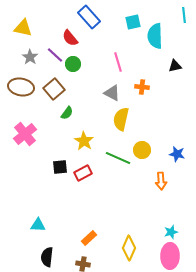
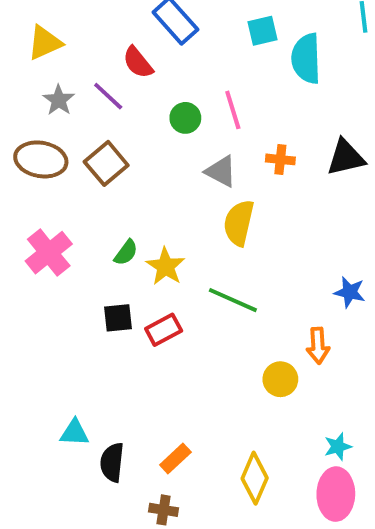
yellow triangle: (23, 28) -> (45, 43), turned -36
green circle: (73, 64) -> (185, 118), moved
black triangle: (175, 66) -> (346, 157), moved, size x1.5
green semicircle: (67, 113) -> (126, 253), moved
yellow circle: (142, 150) -> (280, 379), moved
black semicircle: (47, 257) -> (112, 462), moved

